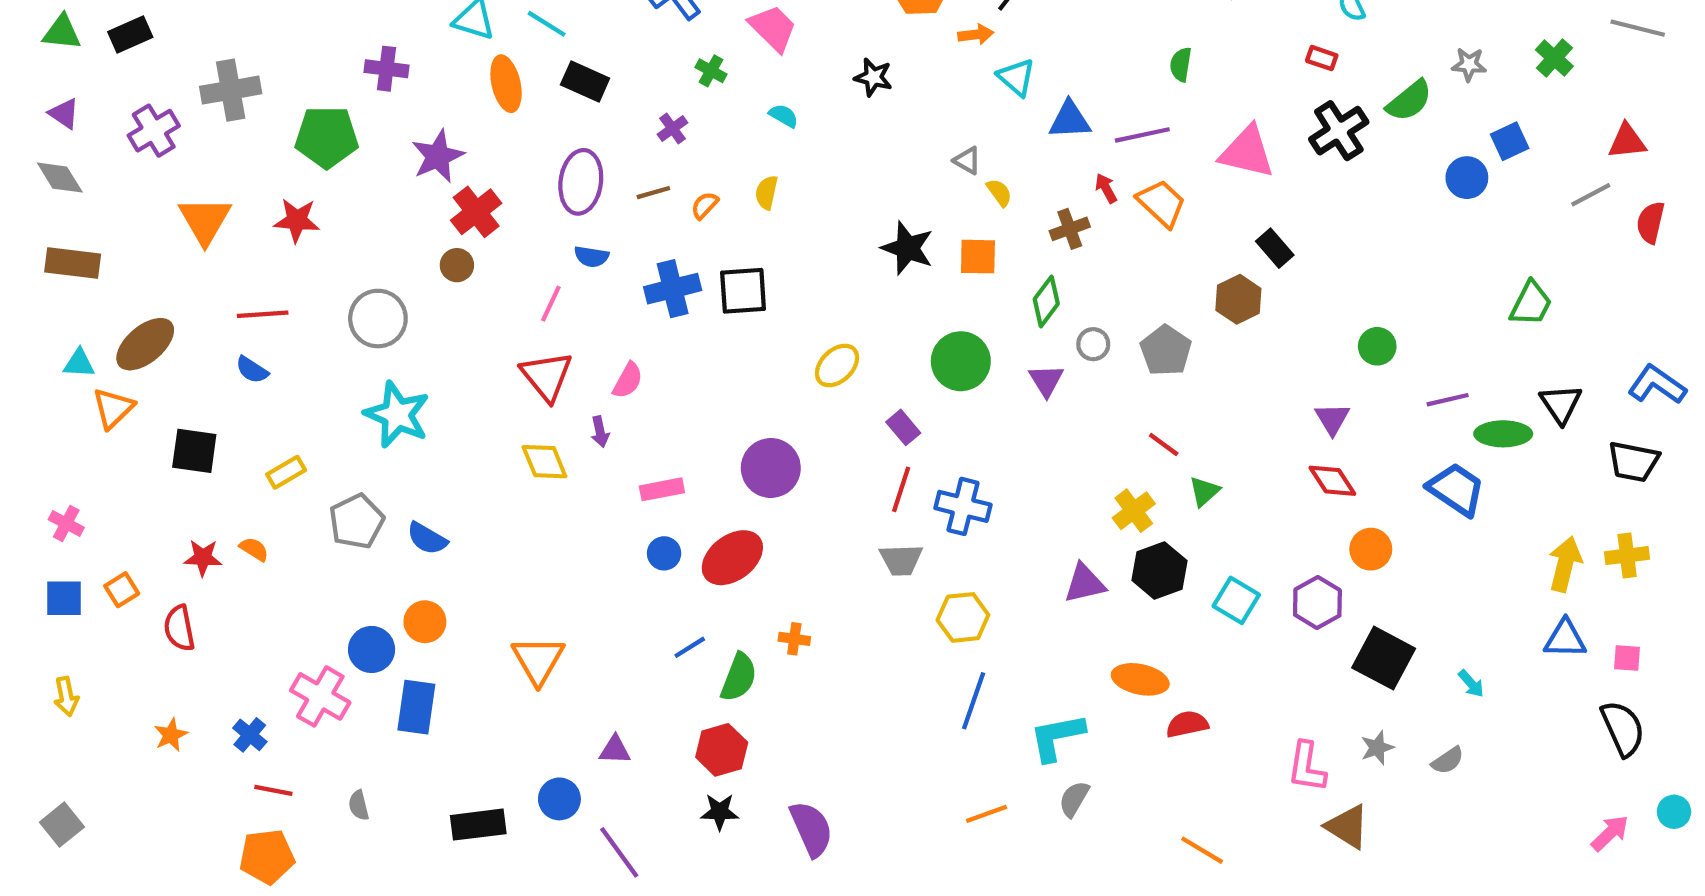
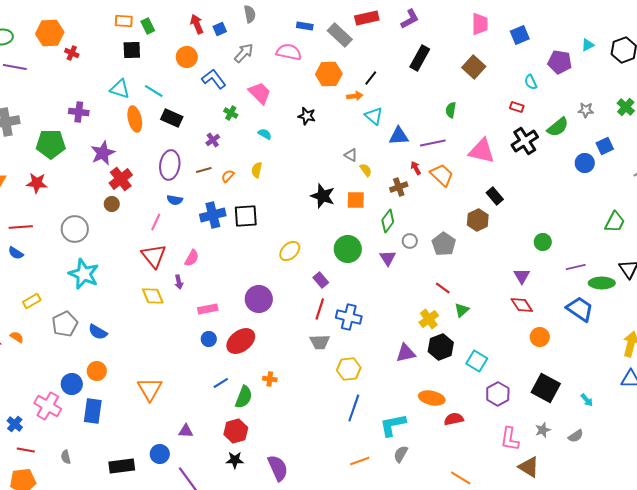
purple hexagon: (1317, 603) -> (498, 394), moved

